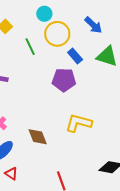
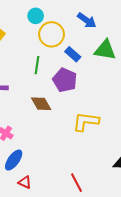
green line: (30, 47) -> (37, 65), moved, turned 42
purple pentagon: (64, 80) -> (65, 80), turned 30
brown diamond: (38, 137) -> (41, 104), moved

